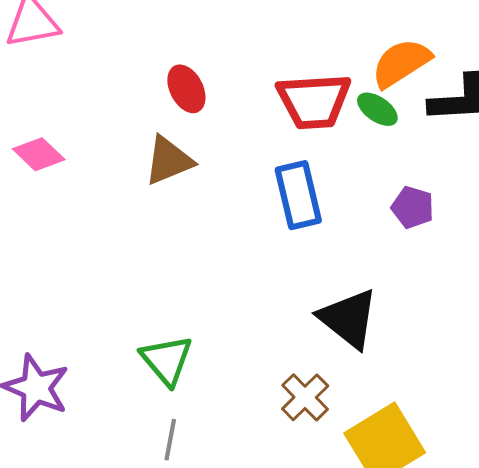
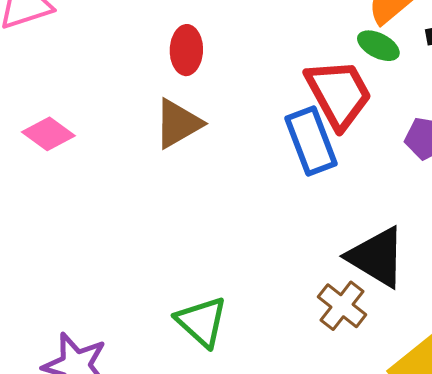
red ellipse: (186, 89) -> (186, 50), turned 36
red trapezoid: (314, 101) -> (339, 94), moved, turned -108
brown cross: (305, 397) -> (342, 306), moved

